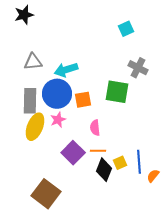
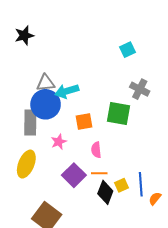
gray triangle: (33, 62) -> (46, 83), moved
blue circle: (57, 94) -> (46, 104), moved
yellow ellipse: (35, 127) -> (26, 164), moved

